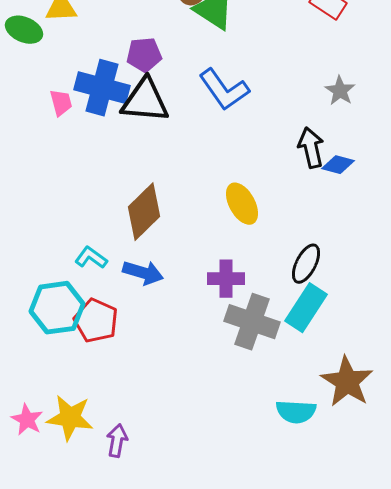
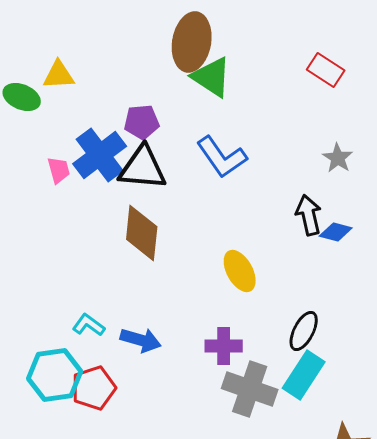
blue cross: (102, 88) -> (100, 155), turned 38
brown diamond: (144, 212) -> (142, 233), moved, turned -40
red pentagon: (96, 321) -> (94, 388), turned 30

